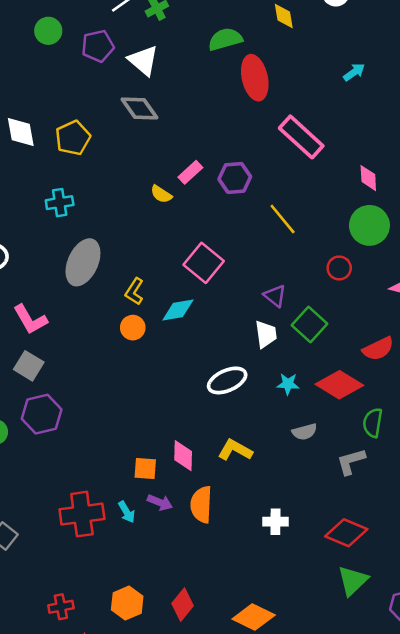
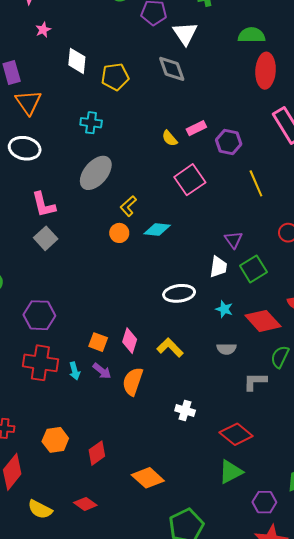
pink square: (204, 263) -> (190, 180), moved
gray square: (29, 366) -> (46, 238), moved
purple hexagon: (42, 414) -> (39, 315), moved

